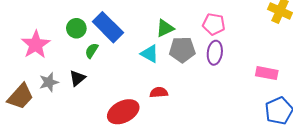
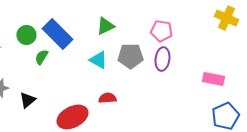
green triangle: (165, 28) -> (105, 26), moved
black triangle: (77, 78) -> (27, 100), moved

